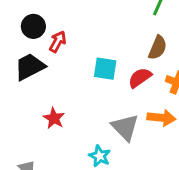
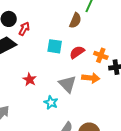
brown semicircle: (158, 48) -> (75, 20), moved
red star: (54, 118) -> (30, 79), moved

